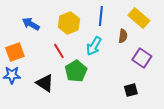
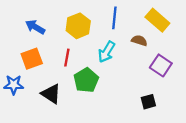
brown semicircle: (123, 36) -> (139, 41), turned -80
red line: (59, 51) -> (67, 58), turned 42
orange square: (15, 52) -> (32, 59), moved

